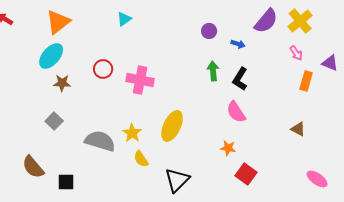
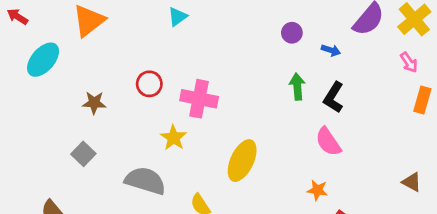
cyan ellipse: (51, 56) -> (43, 60), moved
brown triangle: (298, 129) -> (412, 182), moved
yellow star: (132, 133) -> (174, 138), moved

